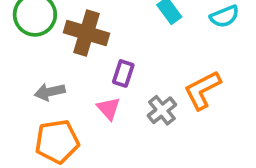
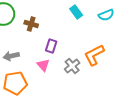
brown cross: (86, 33) -> (31, 24), size x0.6

